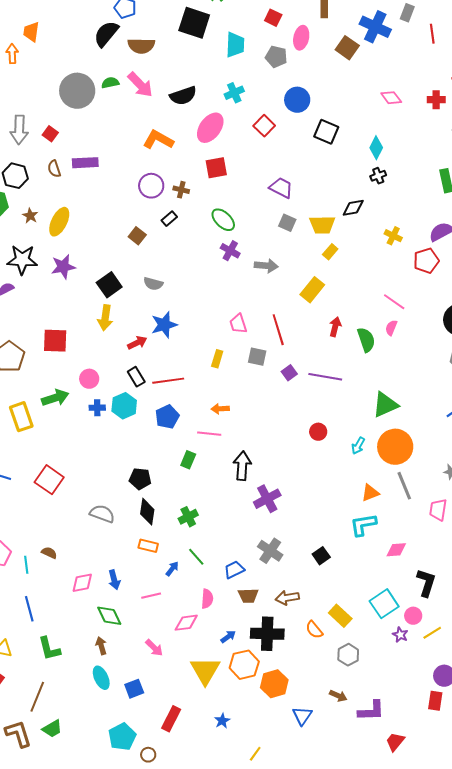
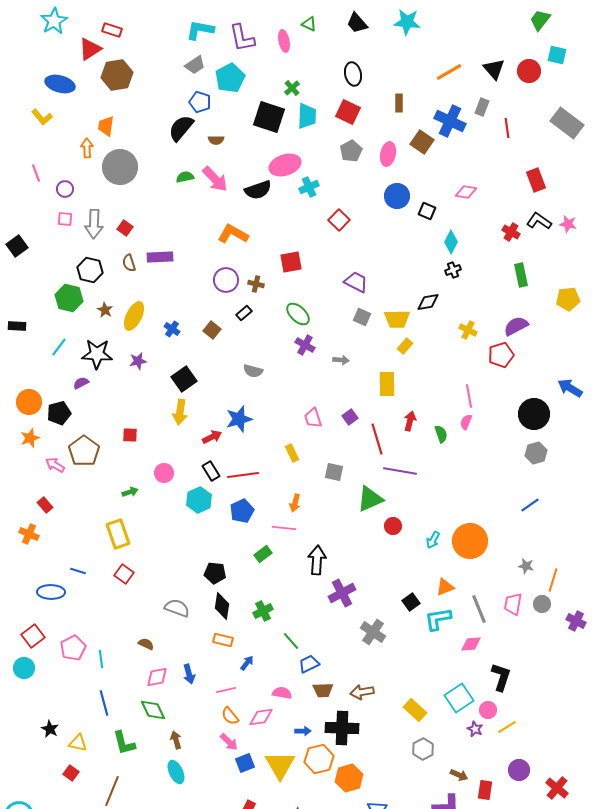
red square: (273, 18) -> (348, 112), size x1.4
pink ellipse: (301, 38) -> (388, 154), moved
cyan trapezoid: (235, 45) -> (307, 116), moved
brown semicircle: (141, 46) -> (216, 140), size x0.6
gray pentagon: (276, 57) -> (351, 151), turned 30
gray circle: (77, 91) -> (120, 167), moved
pink diamond: (391, 98) -> (466, 192), turned -45
blue circle: (297, 100) -> (397, 196), moved
red cross: (436, 100) -> (511, 232), moved, turned 30
pink ellipse: (210, 128) -> (285, 165), moved, turned 36
black square: (326, 132) -> (427, 211), moved, size x0.7
gray arrow: (266, 266) -> (341, 360), size x0.7
purple star: (63, 267) -> (138, 361), size x0.7
gray semicircle: (153, 284) -> (253, 371), moved
yellow rectangle: (312, 290) -> (387, 384), turned -40
pink line: (394, 302) -> (469, 396), turned 45
red line: (278, 330) -> (377, 439), moved
green semicircle: (366, 340) -> (441, 434), size x0.7
red square: (55, 341) -> (130, 435), size x0.6
gray square: (257, 357) -> (334, 472), moved
yellow rectangle: (217, 359) -> (292, 453), turned -42
purple square: (289, 373) -> (350, 417), moved
green arrow: (55, 398) -> (130, 492), size x0.6
green triangle: (385, 405) -> (370, 499), moved
blue cross: (97, 408) -> (172, 329), moved, turned 35
orange arrow: (220, 409) -> (295, 503), turned -72
yellow rectangle: (21, 417) -> (118, 534), moved
green rectangle: (188, 460) -> (263, 554), turned 30
red square: (49, 480) -> (124, 574), size x0.7
gray line: (404, 486) -> (479, 609), moved
gray cross: (270, 551) -> (373, 632), moved
brown semicircle: (49, 553) -> (146, 644), moved
black square: (321, 556) -> (411, 602), moved
green line: (196, 557) -> (291, 641), moved
pink semicircle: (207, 599) -> (282, 693), turned -84
green diamond: (109, 616) -> (153, 710), moved
orange semicircle: (314, 630) -> (230, 716), moved
blue arrow: (228, 637) -> (303, 731), turned 35
blue square: (134, 689) -> (245, 763), moved
brown arrow: (338, 696) -> (459, 775), moved
red rectangle: (435, 701) -> (485, 790), moved

